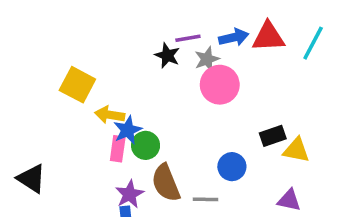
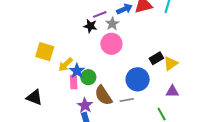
pink circle: (220, 85) -> (111, 44), moved
yellow arrow: (110, 115) -> (66, 64), turned -42
yellow triangle: (296, 150) -> (171, 63), turned -35
blue circle: (232, 167) -> (138, 79), size x1.5
black triangle: (31, 179) -> (34, 97), moved

